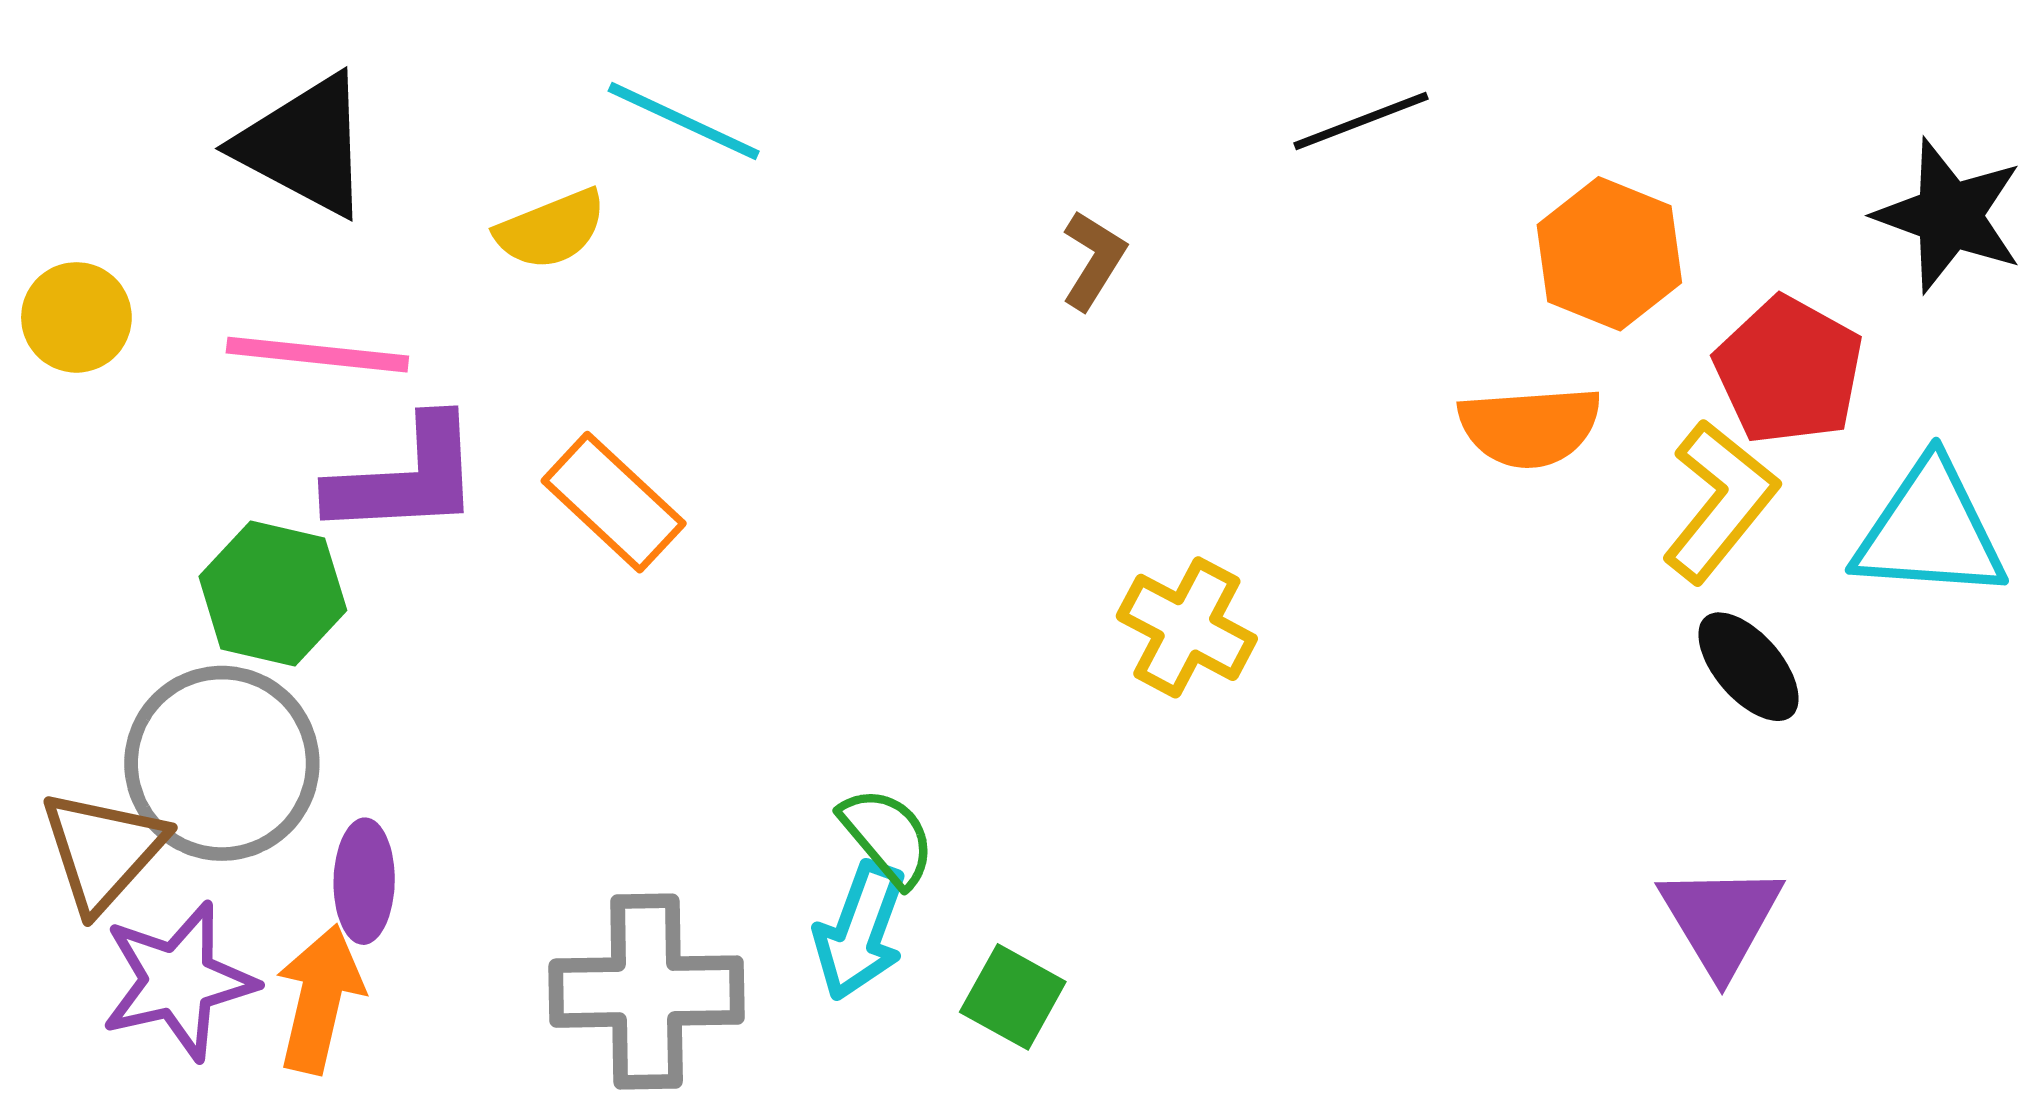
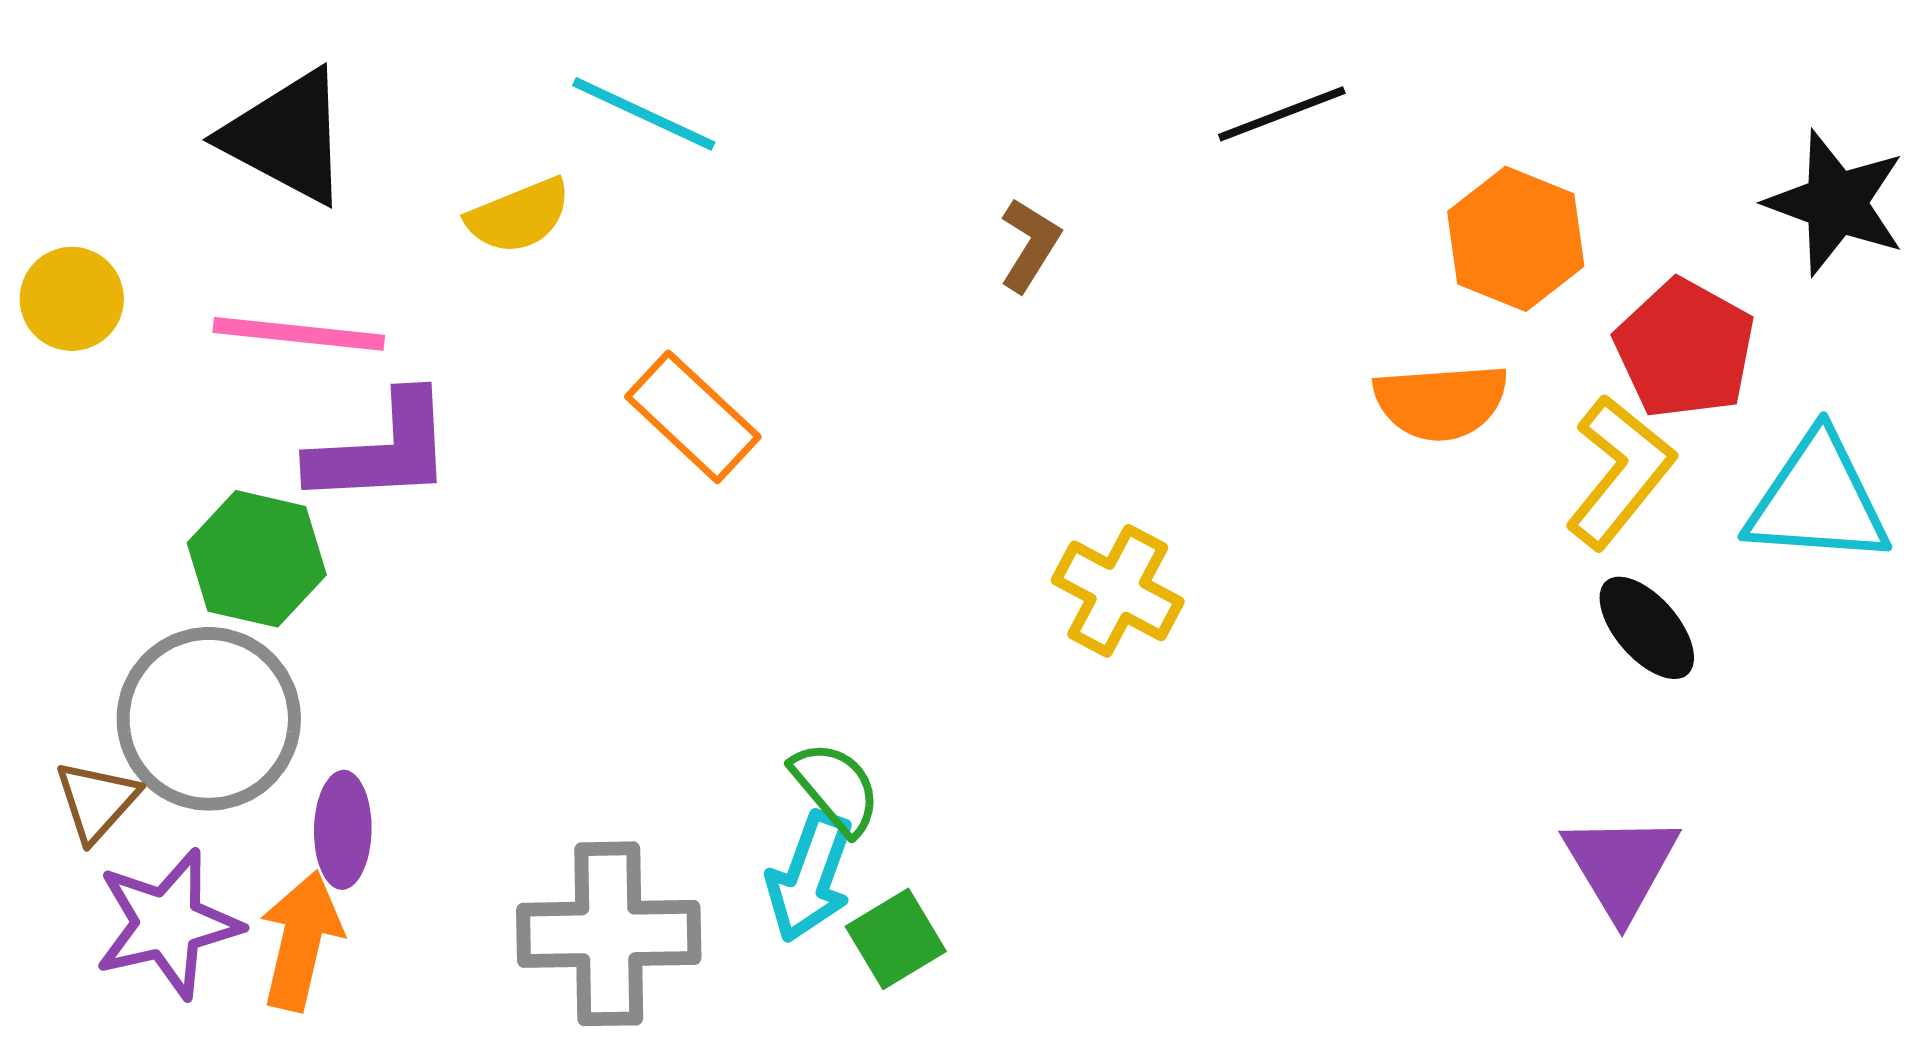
orange rectangle: (614, 502) -> (693, 417), moved
brown triangle: (103, 850) -> (97, 801), size x0.7
green square: (1013, 997) -> (896, 939), moved, turned 30

